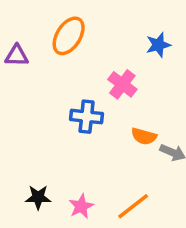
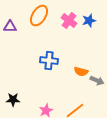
pink cross: (122, 84) -> (69, 21), moved
black star: (38, 197) -> (13, 100), moved

